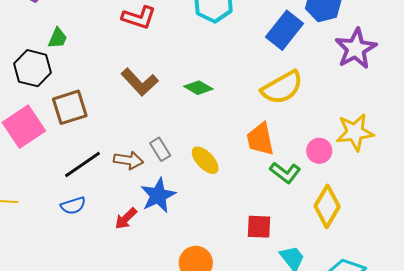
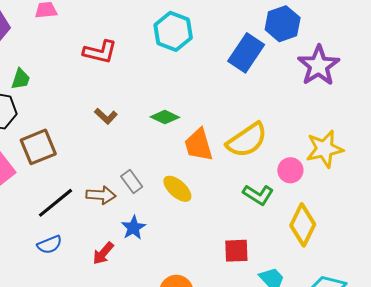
brown L-shape: (140, 82) -> (106, 116), size x0.6
yellow semicircle: (282, 87) -> (247, 140), moved
orange trapezoid: (260, 139) -> (199, 145), moved
blue star: (158, 195) -> (133, 228), size x0.7

